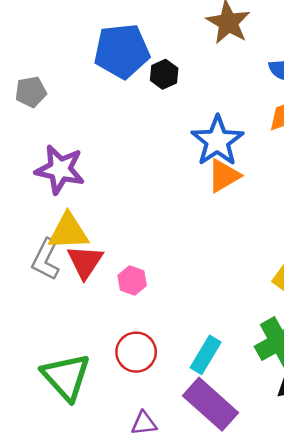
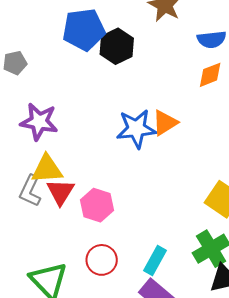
black hexagon: (164, 74) -> (117, 46), size x1.6
blue star: (217, 141) -> (136, 129), moved, turned 30
pink hexagon: (132, 280) -> (97, 205), size x1.5

